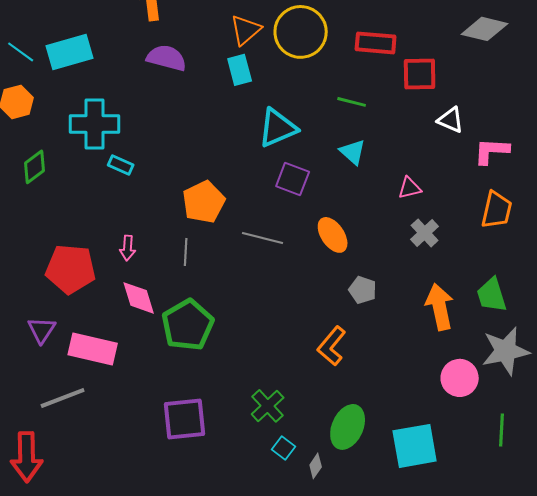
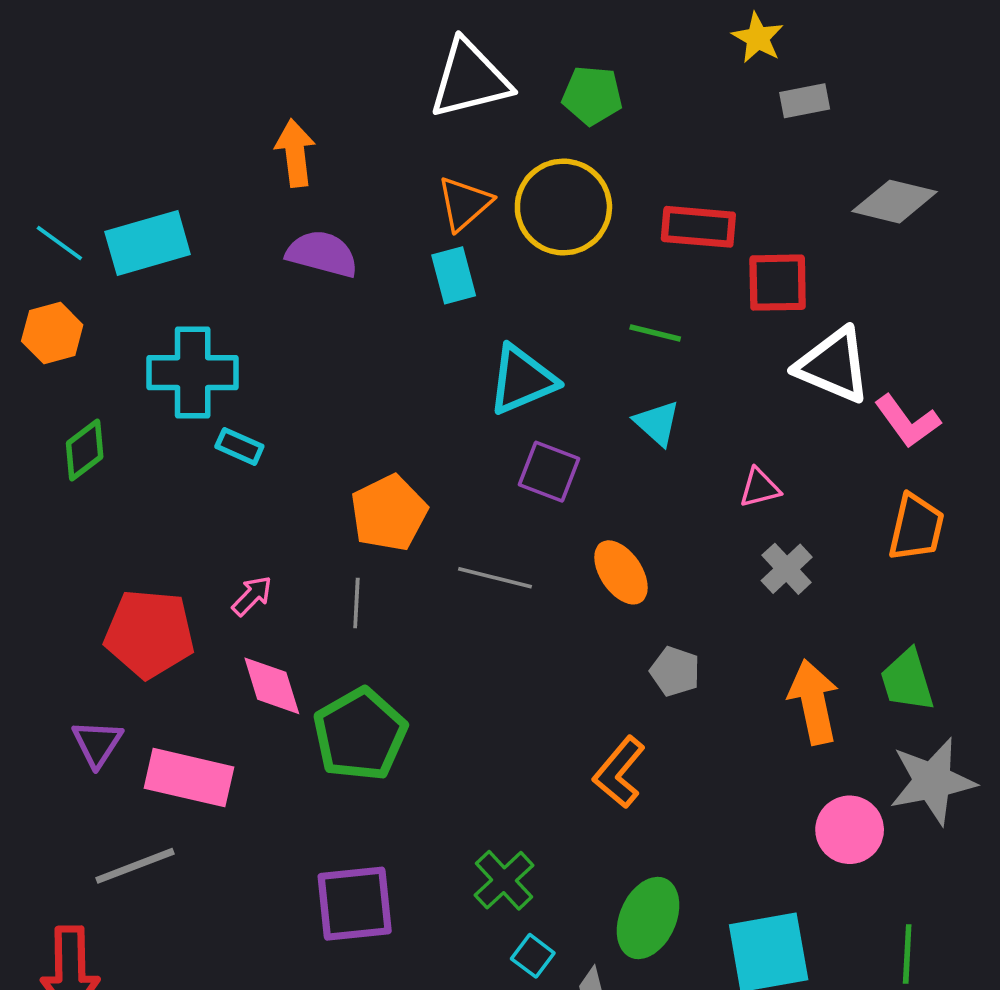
white triangle: (451, 120) -> (833, 365), size x1.6
pink L-shape: (492, 151) -> (907, 421), turned -129
pink arrow: (128, 248) -> (252, 596), turned -140
green line: (502, 430) -> (907, 954), moved

